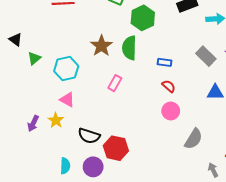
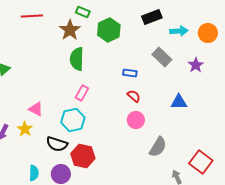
brown star: (101, 46) -> (70, 30), moved
green semicircle: (129, 48) -> (77, 59), moved
gray rectangle: (206, 56) -> (162, 57), moved
cyan hexagon: (66, 69) -> (73, 120), moved

